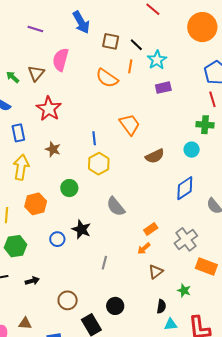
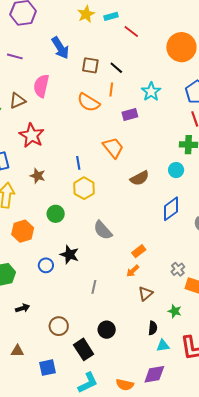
cyan star: (157, 60) -> (151, 92), moved
brown triangle: (36, 73) -> (17, 101), turned 30
purple rectangle: (163, 88) -> (130, 115), moved
gray cross: (186, 239) -> (178, 269), moved, size x0.6

